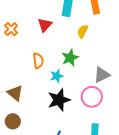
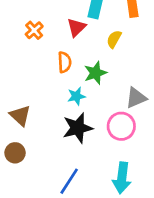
red triangle: (45, 25) -> (76, 27), moved
orange cross: (11, 29) -> (34, 30), moved
orange semicircle: (38, 61) -> (65, 62), moved

